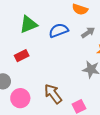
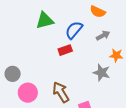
blue semicircle: (59, 30) -> (74, 30), turned -36
red rectangle: (22, 56) -> (65, 50), moved

